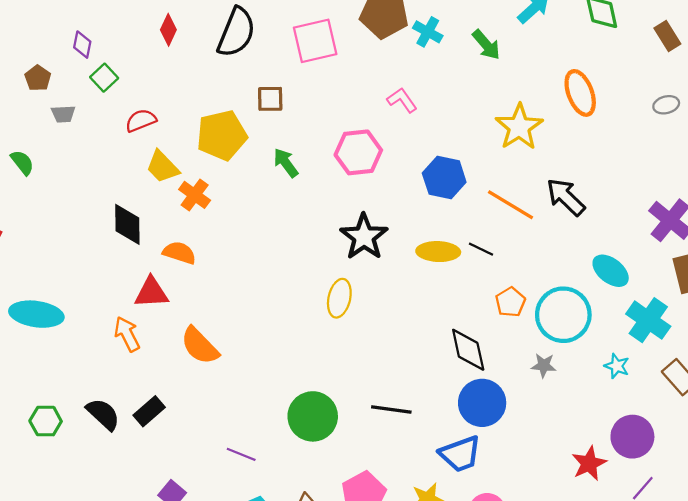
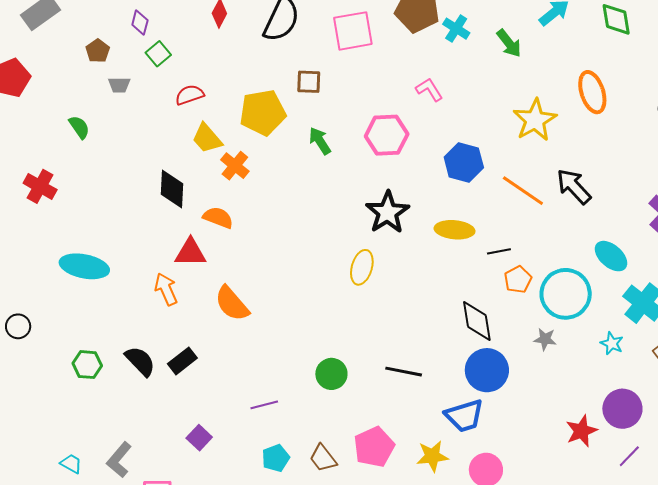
black line: (481, 249) -> (499, 251), moved, turned -40
green circle: (313, 416) -> (331, 374), size x0.7
purple line: (241, 454) -> (264, 405), turned -40

